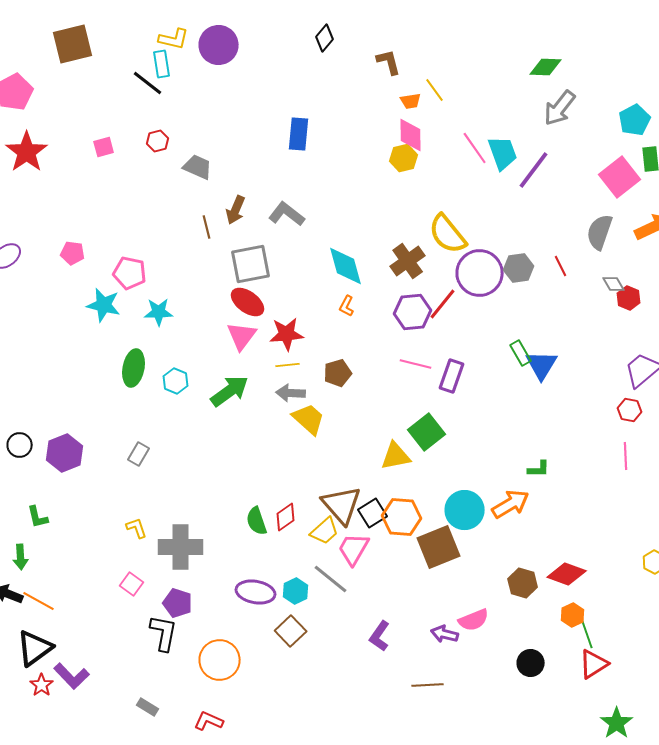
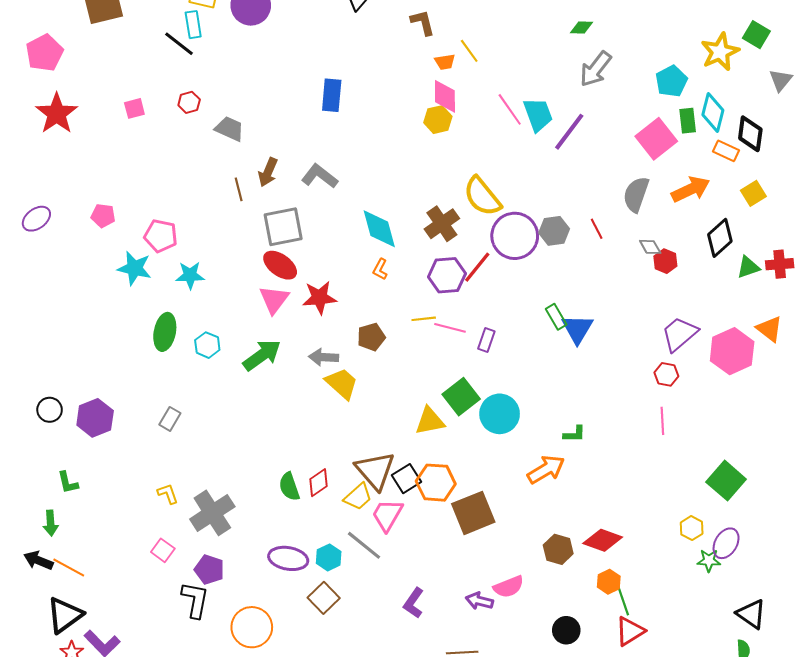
green diamond: (546, 67) -> (581, 28), size x0.7
yellow line: (288, 365) -> (424, 319), moved
purple rectangle: (452, 376) -> (486, 340), size x0.7
cyan circle: (465, 510) -> (500, 414), moved
gray cross: (181, 547) -> (212, 513), turned -33

